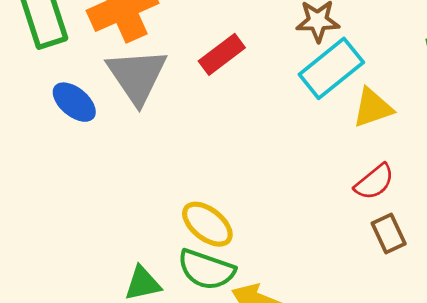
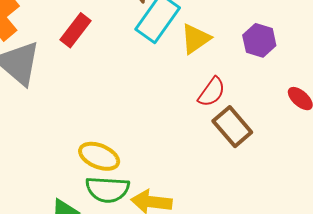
brown rectangle: (389, 233) -> (232, 127), size x1.4

